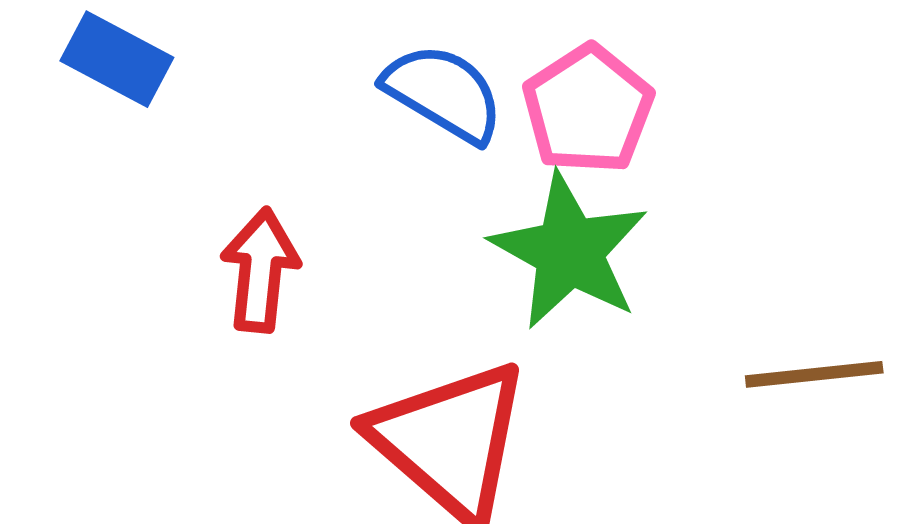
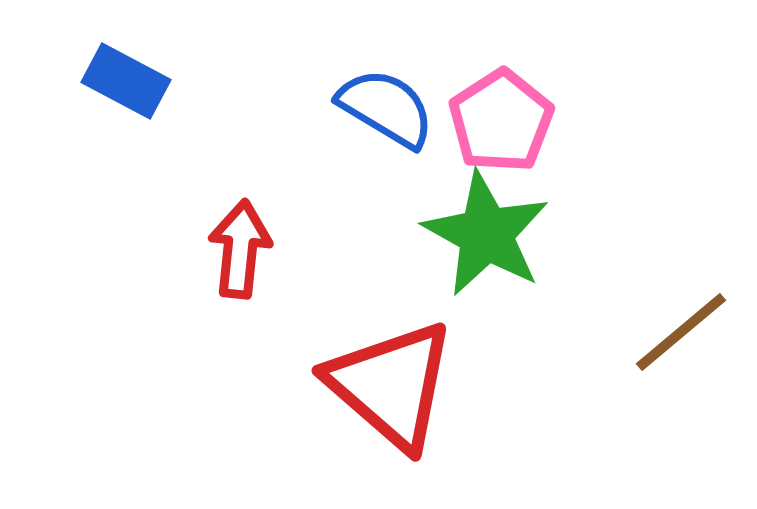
brown line: (814, 374) -> (681, 332), turned -34

